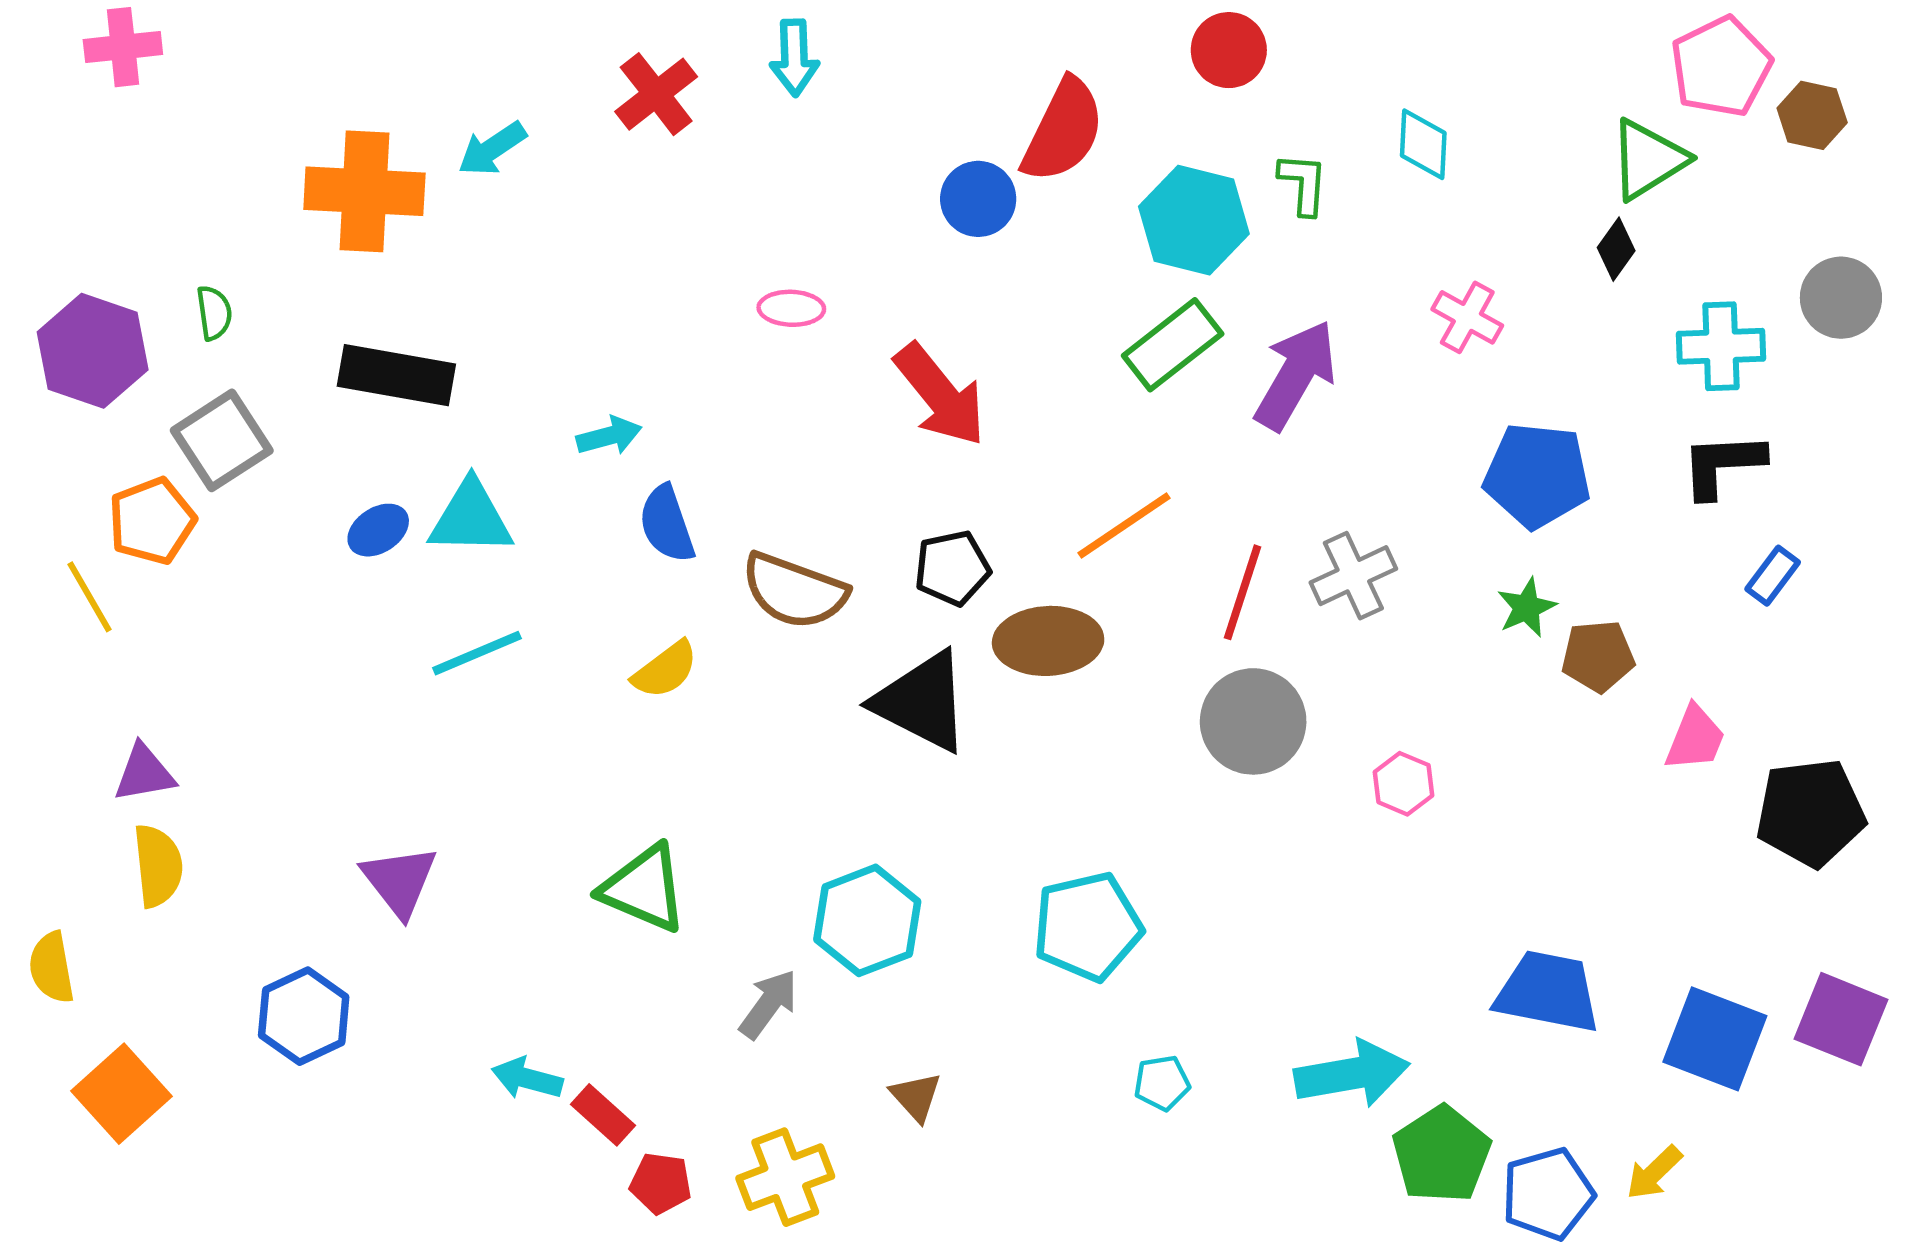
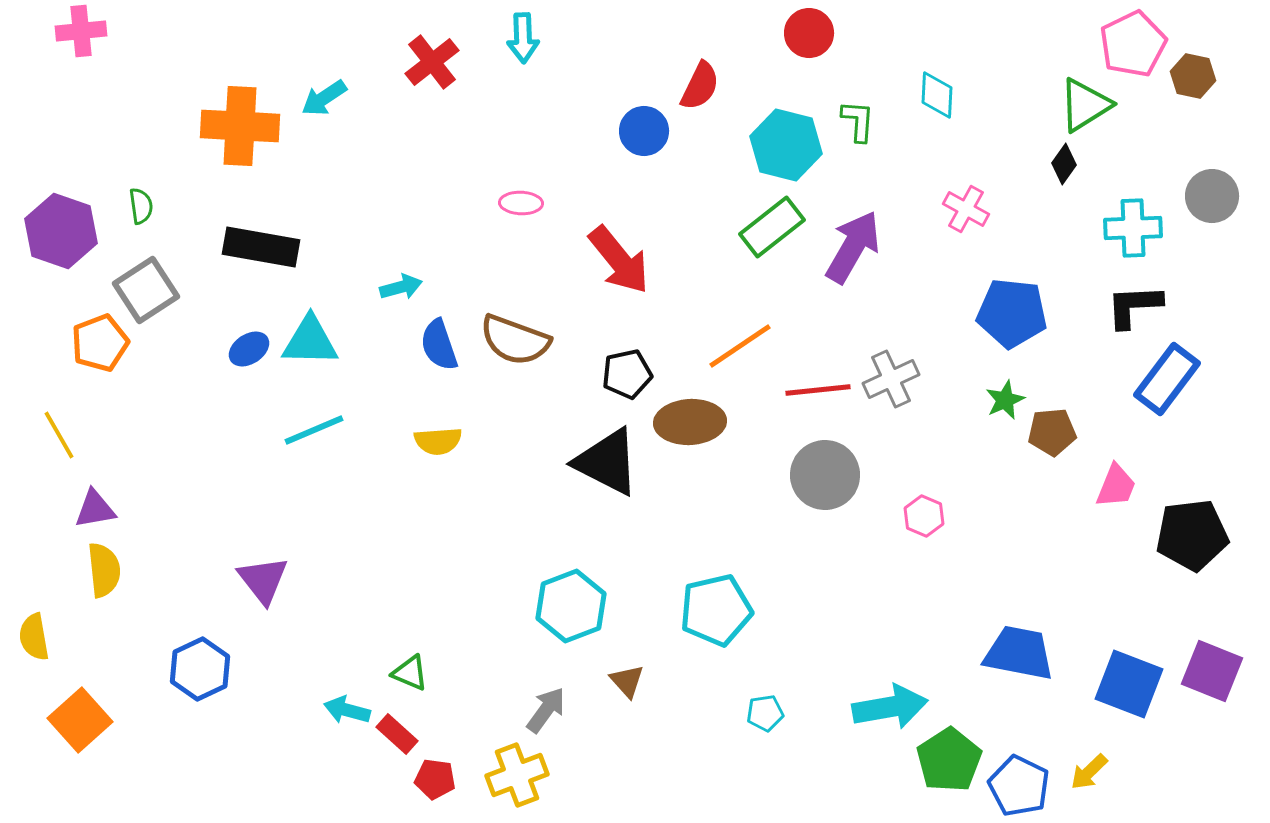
red semicircle: (1063, 131) -> (700, 86), size x0.7
blue rectangle: (1773, 576) -> (1167, 379), size x1.8
brown semicircle: (794, 591) -> (515, 340), moved
red line: (1242, 592) -> (818, 390), turned 66
yellow line: (90, 597) -> (59, 435), moved
yellow semicircle: (665, 670) -> (438, 441), turned 33
green triangle: (644, 889) -> (410, 673), moved, size x0.6
gray arrow: (769, 1004) -> (546, 710), moved
brown triangle: (916, 1097) -> (627, 681), moved
blue pentagon: (1548, 1194) -> (1019, 786), turned -30

